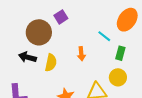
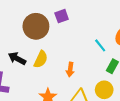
orange arrow: (81, 54) -> (70, 70), moved
black arrow: (27, 57) -> (17, 58), moved

